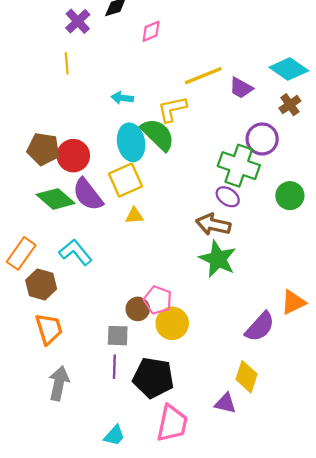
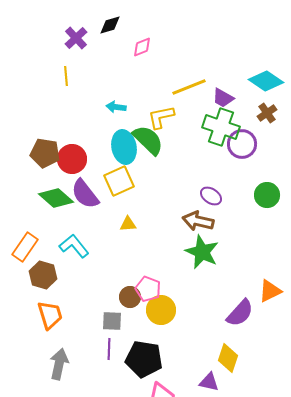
green cross: (239, 166) -> (221, 127), moved
yellow triangle: (134, 216) -> (128, 224), moved

